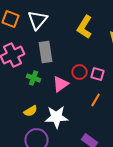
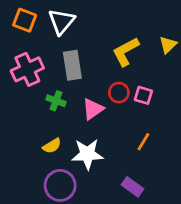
yellow L-shape: (85, 27) -> (126, 52), moved, turned 30
orange line: (96, 100) -> (143, 142), moved

